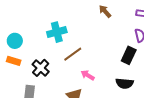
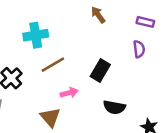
black rectangle: (129, 55) -> (100, 71), moved
pink arrow: (88, 75) -> (69, 93), turned 128

